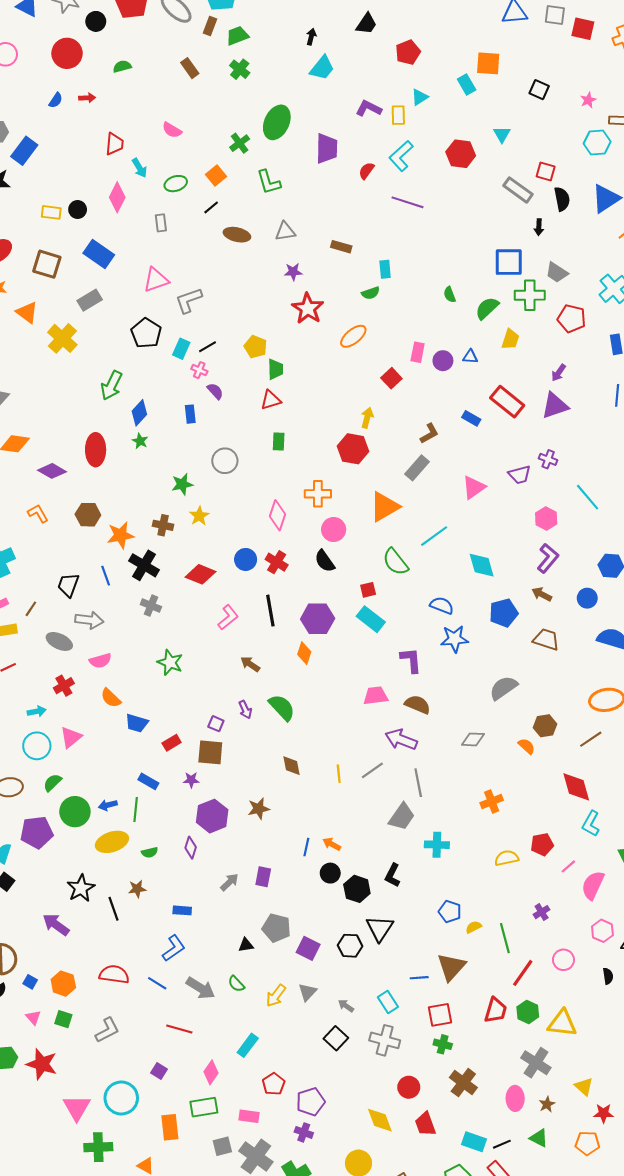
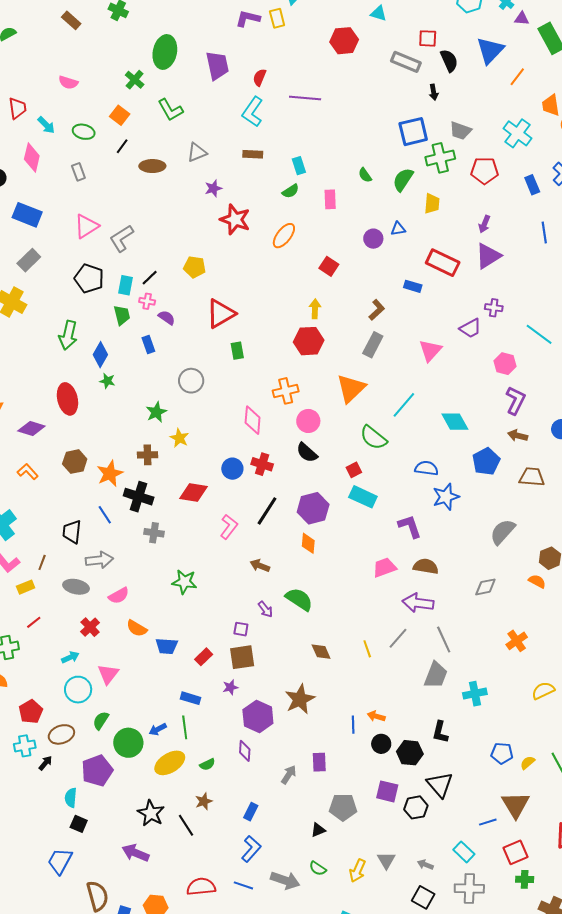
cyan triangle: (502, 134) -> (378, 13), turned -30
cyan L-shape: (401, 156) -> (253, 112), moved
green ellipse: (176, 184) -> (84, 132), turned 45
pink rectangle: (418, 352) -> (330, 199), moved
green trapezoid: (275, 369) -> (122, 315), moved
red triangle: (271, 400) -> (221, 314), size x1.5
black line: (270, 611) -> (267, 511), turned 56
brown star: (259, 809) -> (300, 699), size x1.4
blue rectangle: (182, 910) -> (251, 812), turned -54
purple square: (308, 948) -> (387, 791), moved

